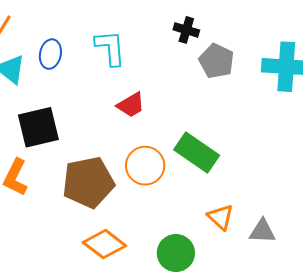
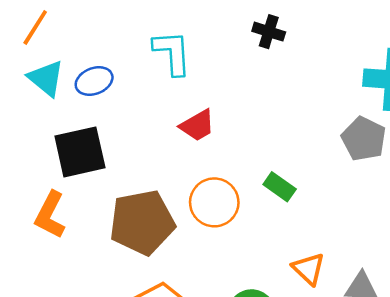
blue ellipse: (50, 54) -> (94, 81), moved, turned 56
gray pentagon: (216, 61) -> (364, 139), moved
green rectangle: (197, 153) -> (280, 187), size x0.6

